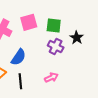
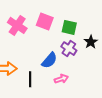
pink square: (29, 22) -> (45, 22), turned 30
blue semicircle: (18, 57) -> (49, 60), moved

